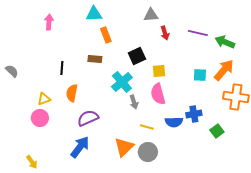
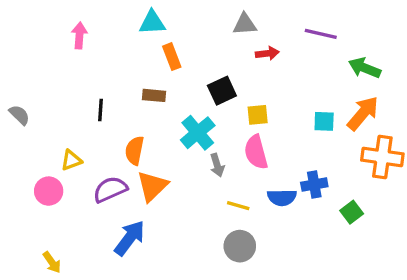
red arrow: (165, 33) -> (267, 53), turned -80
purple line: (198, 33) -> (321, 34), moved
orange semicircle: (72, 93) -> (134, 151), moved
pink circle: (40, 118) -> (49, 191), moved
purple semicircle: (88, 118) -> (110, 189), moved
orange triangle: (124, 147) -> (152, 186), moved

